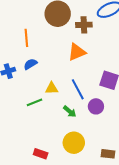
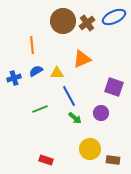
brown cross: (84, 25) -> (87, 23), moved, turned -35
yellow triangle: (52, 88) -> (57, 73), moved
blue line: (78, 89) -> (69, 96), moved
yellow circle: (74, 143) -> (90, 149), moved

